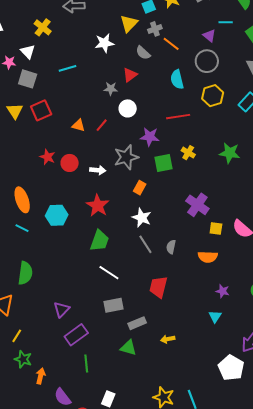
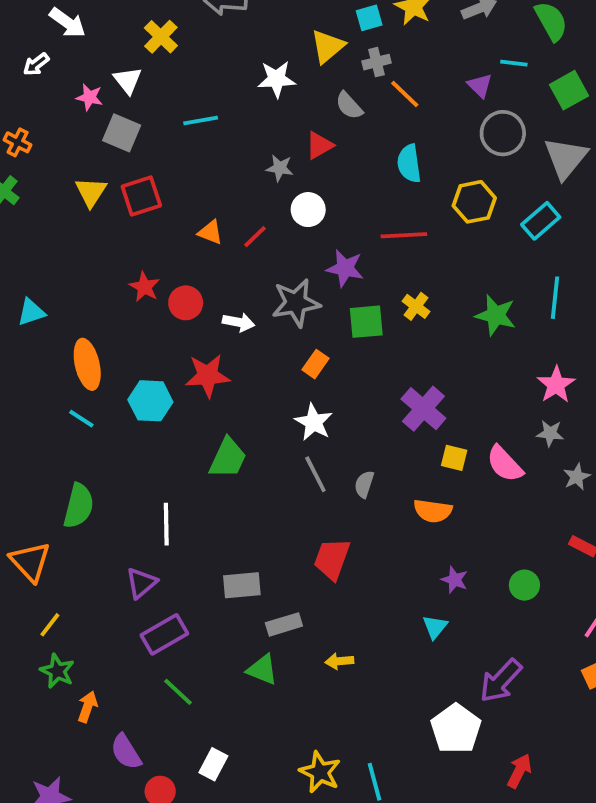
gray circle: (207, 61) -> (503, 133), moved
red star: (98, 206) -> (208, 376), moved, turned 30
white line: (109, 273) -> (166, 524), moved, turned 50
green line: (86, 364) -> (178, 692), turned -48

